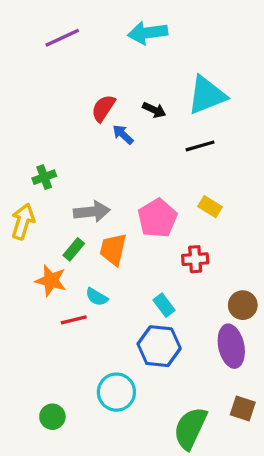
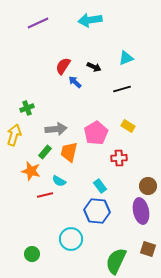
cyan triangle: (207, 95) -> (126, 58), size x0.6

